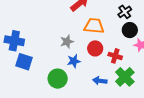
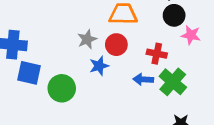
red circle: (95, 48) -> (116, 45), moved
green circle: (58, 79) -> (62, 88), moved
blue arrow: (100, 81) -> (143, 79), moved

